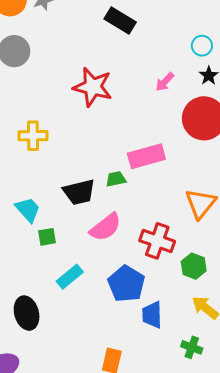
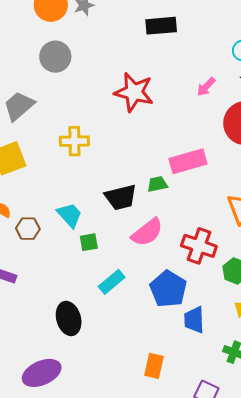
black rectangle: (120, 21) -> (161, 26), turned -36

